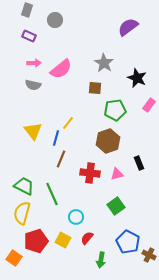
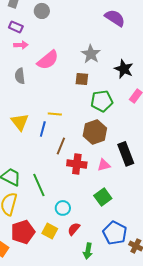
purple semicircle: (128, 27) -> (115, 18), turned 70
pink arrow: (34, 63) -> (21, 45), moved
gray semicircle: (33, 85) -> (20, 76), turned 70
yellow line: (68, 123) -> (55, 114), turned 56
brown line: (61, 159) -> (61, 146), moved
black rectangle: (139, 163) -> (126, 154), size x1.6

